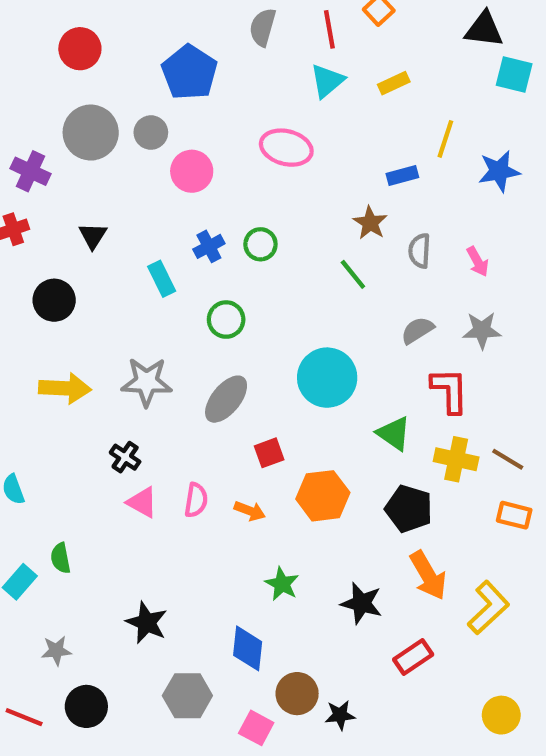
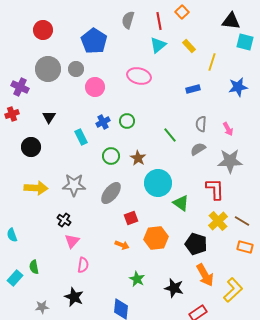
yellow rectangle: (394, 83) -> (189, 46), turned 72
yellow line: (445, 139) -> (212, 62), moved
brown star: (370, 223) -> (138, 158), moved
gray semicircle: (417, 330) -> (198, 149), moved
gray star: (482, 330) -> (230, 161), size x1.4
green triangle: (394, 433) -> (181, 203), moved
yellow cross: (456, 459) -> (218, 221), turned 36
pink semicircle: (196, 500) -> (83, 265), moved
pink triangle: (142, 502) -> (72, 241), turned 42
gray star: (56, 651) -> (42, 307), moved

